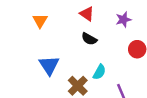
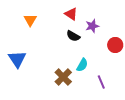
purple star: (123, 19) -> (92, 26), moved
blue triangle: (49, 65) -> (17, 59), moved

